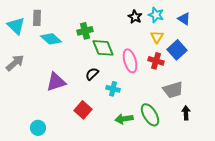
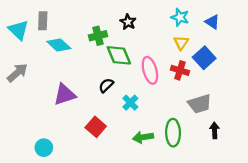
black star: (135, 17) -> (128, 22), moved
cyan cross: (113, 89) -> (130, 103), turned 32
green ellipse: (150, 115) -> (173, 133), turned 30

